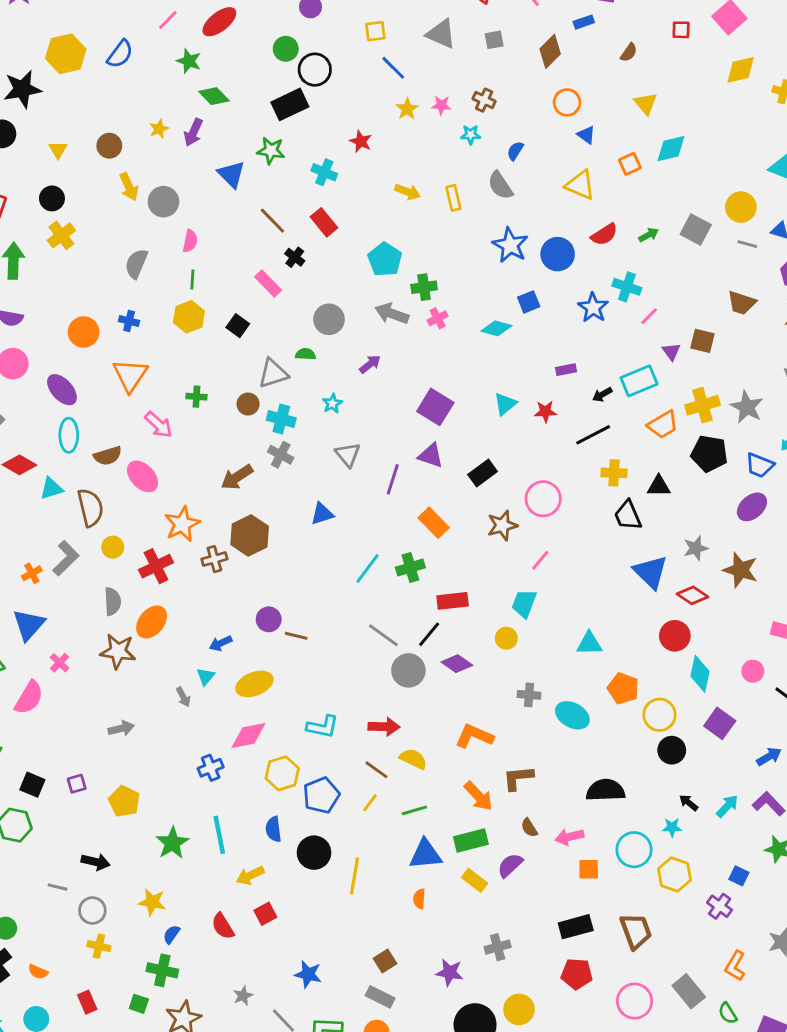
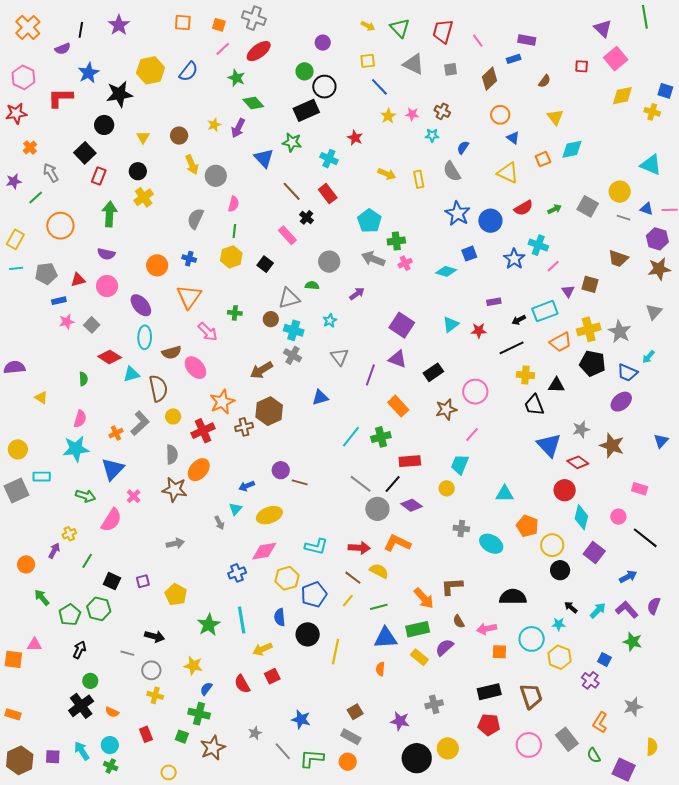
orange L-shape: (474, 736) -> (397, 543), moved

